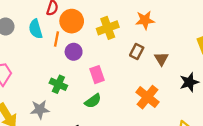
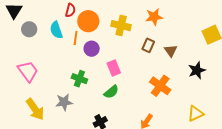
yellow cross: (108, 28) -> (121, 26), turned 36

